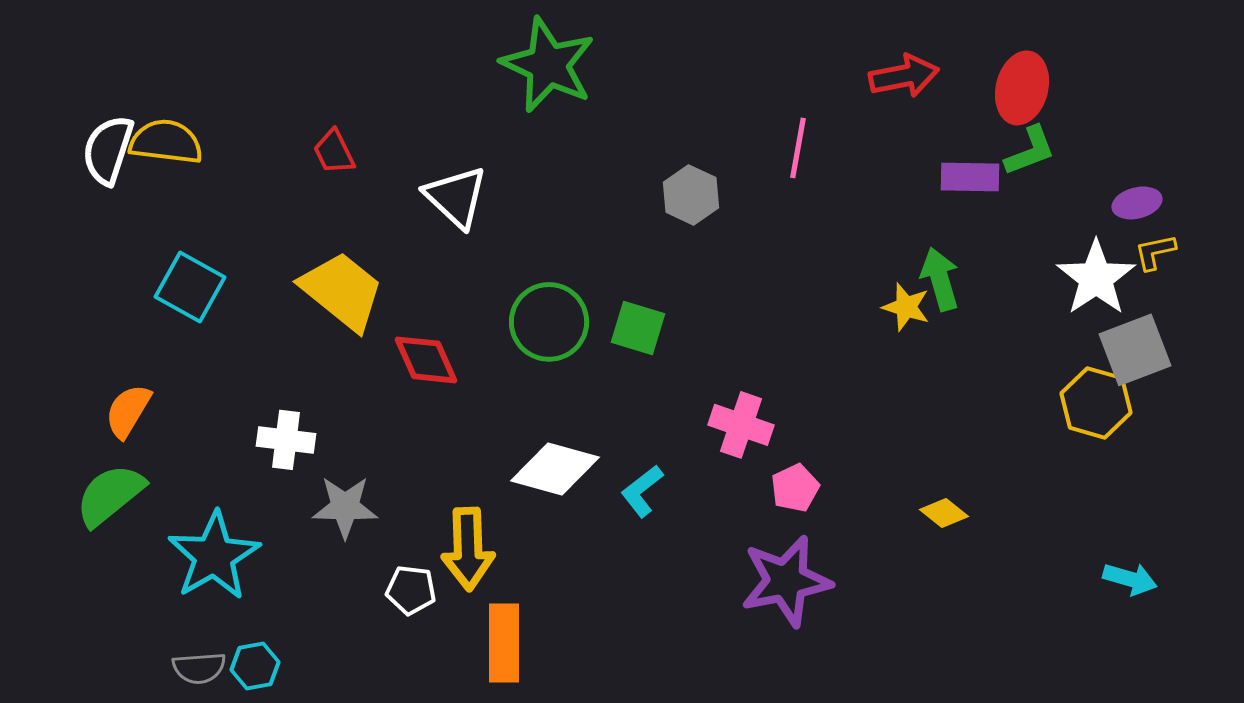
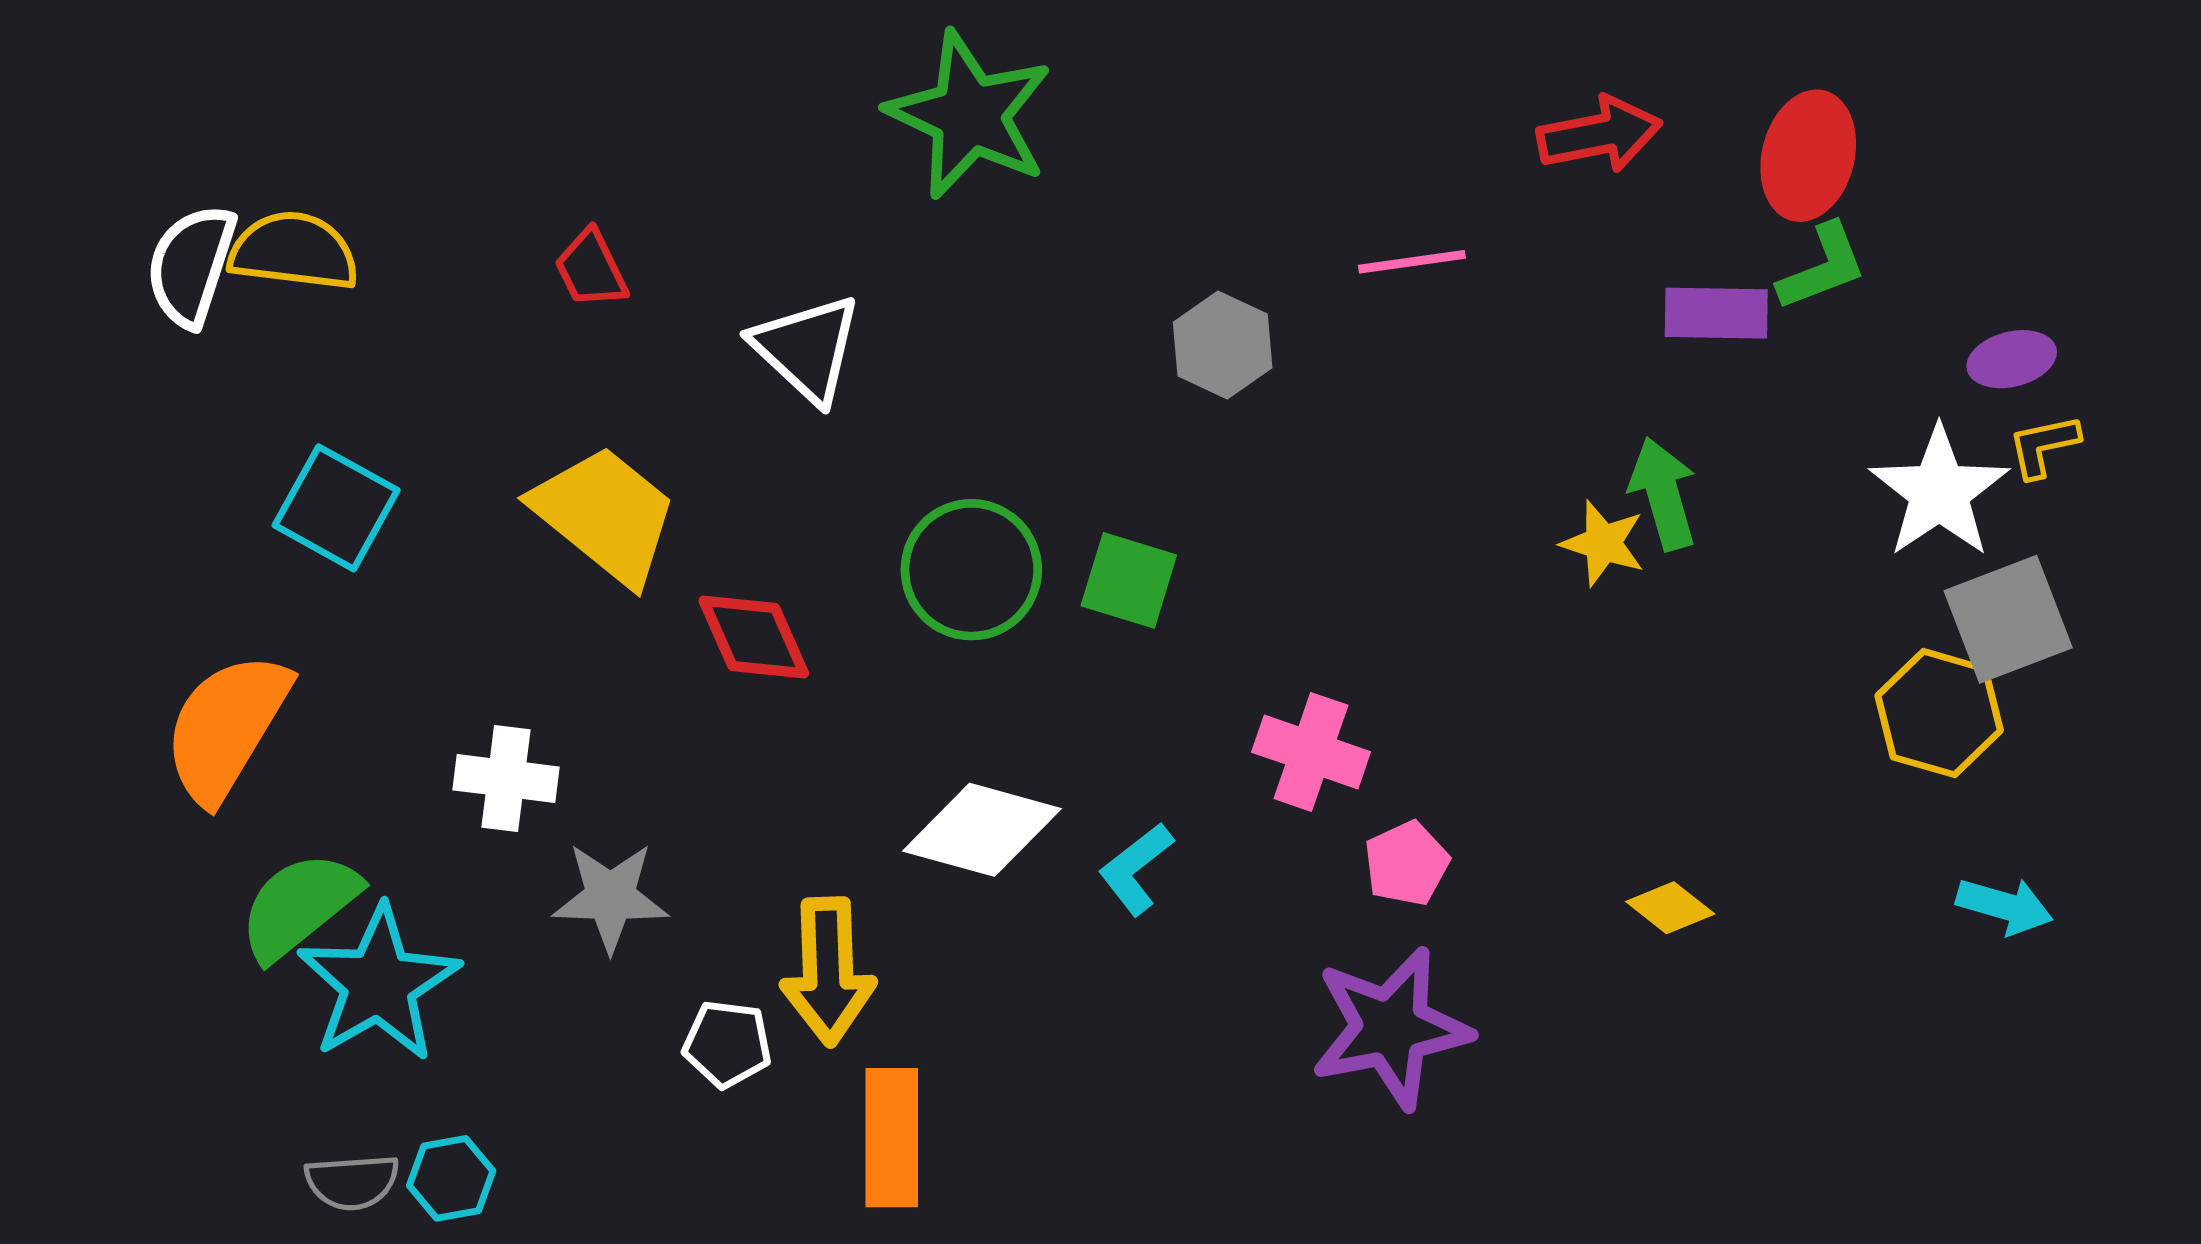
pink line: (798, 148) -> (1412, 262), turned 72
orange semicircle: (128, 411) -> (226, 727), size x1.6
green semicircle: (110, 495) -> (299, 906), moved
cyan arrow: (1130, 579) -> (2005, 906), moved

